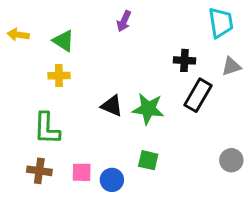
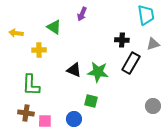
yellow arrow: (18, 35) -> (16, 33), moved
green triangle: (64, 41) -> (54, 27), moved
green square: (148, 160) -> (91, 101), moved
pink square: (82, 172) -> (45, 121), moved

